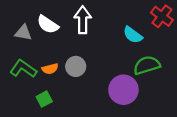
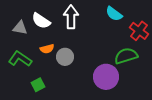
red cross: (162, 16) -> (139, 31), moved
cyan semicircle: (133, 35) -> (114, 14), moved
orange semicircle: (50, 69) -> (47, 49), moved

